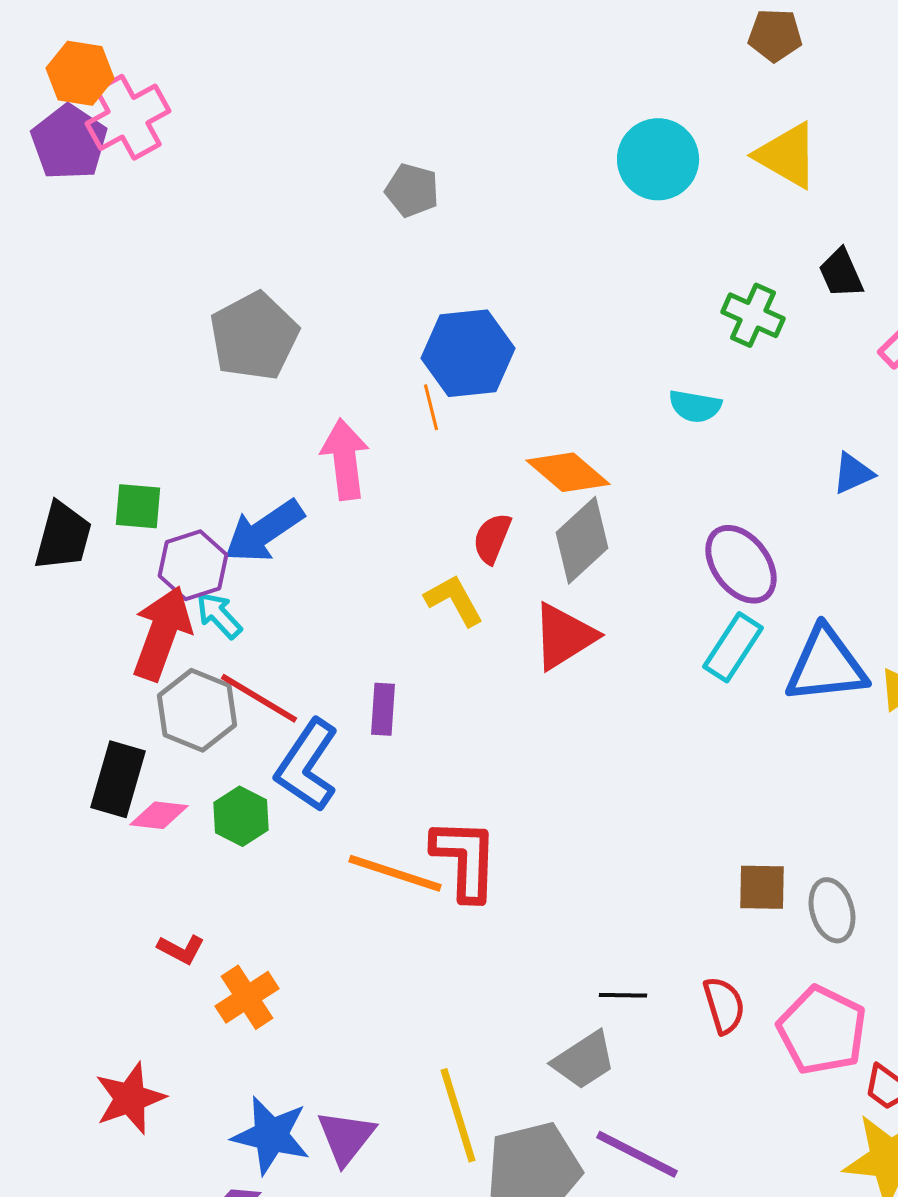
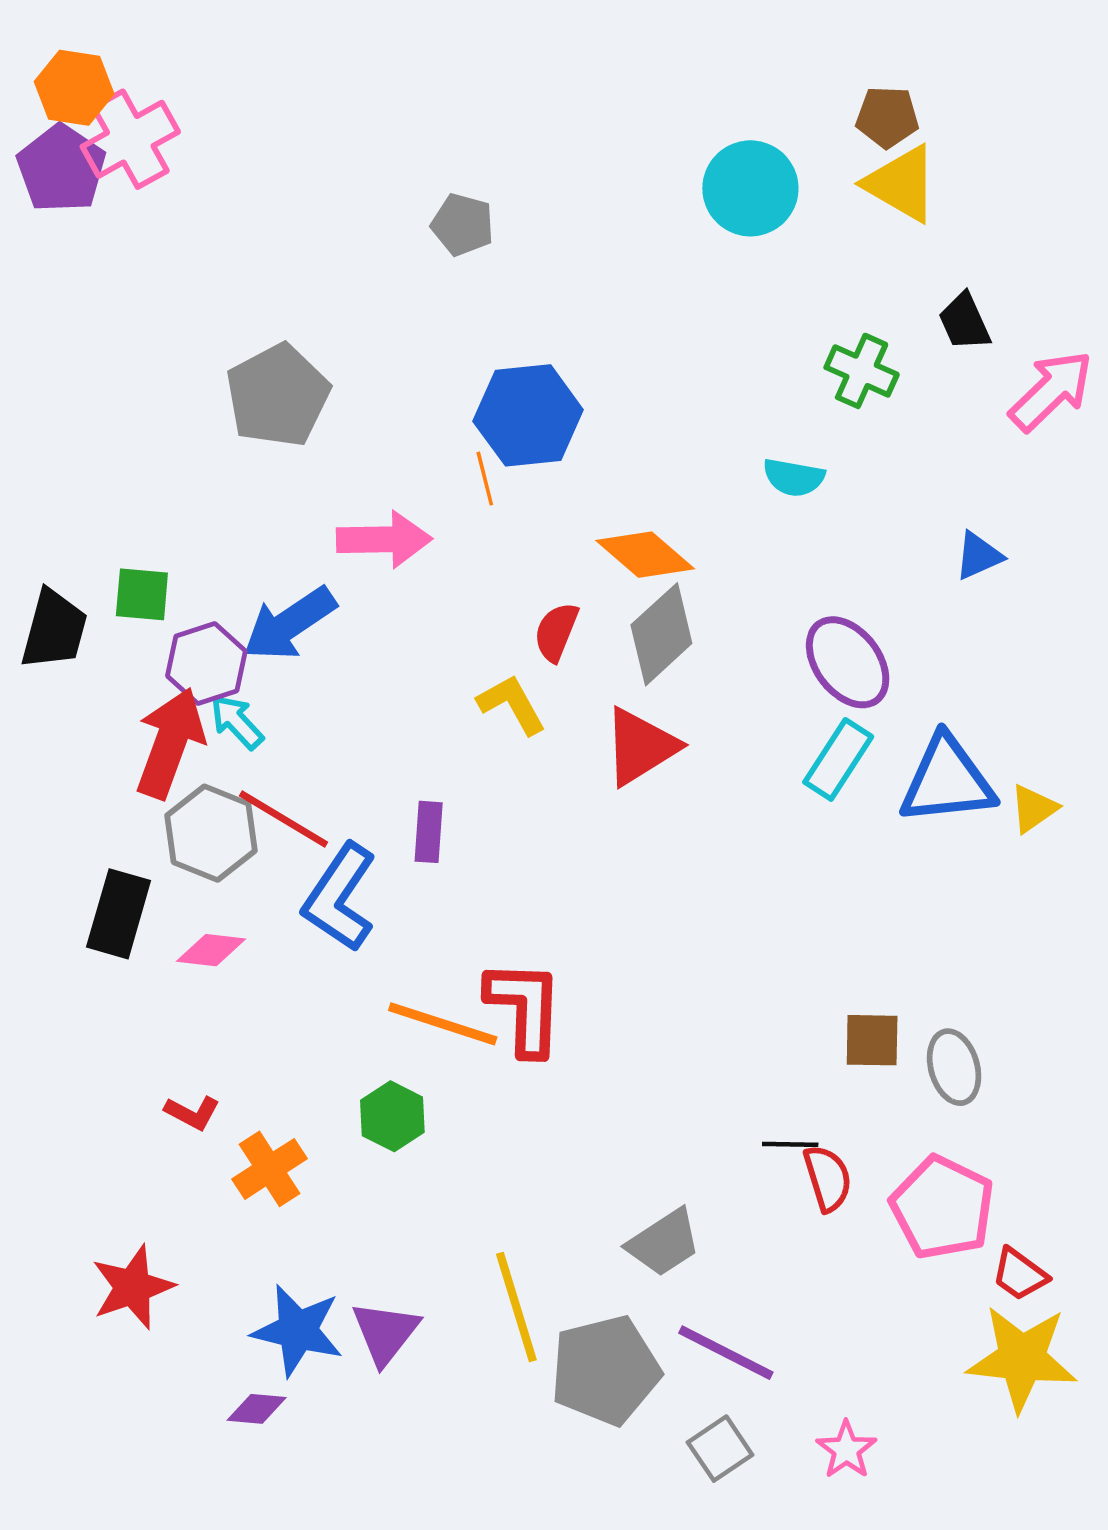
brown pentagon: (775, 35) -> (887, 117), moved
pink arrow: (345, 459) -> (384, 539), turned 96
pink diamond: (159, 815) -> (211, 950), moved
green hexagon: (241, 816) -> (392, 1116), moved
black line: (623, 995) -> (790, 1144), moved

